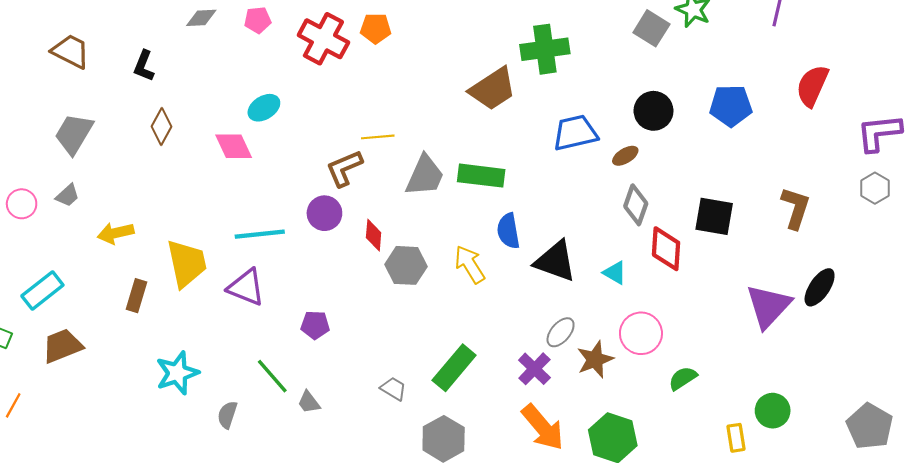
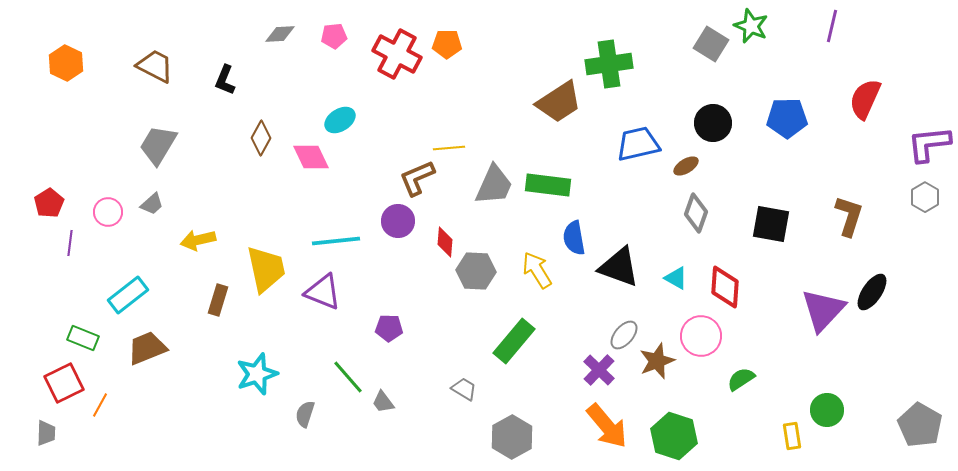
brown diamond: (162, 126) -> (261, 138), moved
red diamond: (666, 249) -> (725, 287), moved
green rectangle: (454, 368) -> (514, 341), moved

